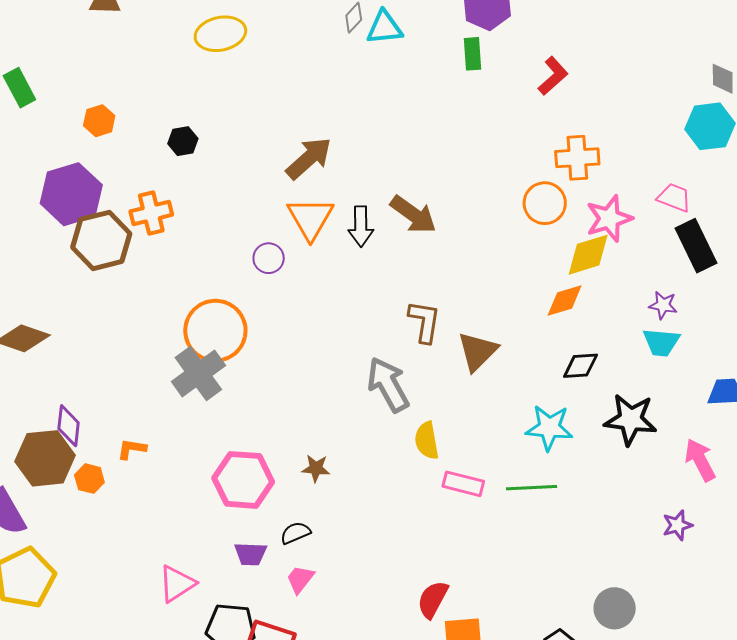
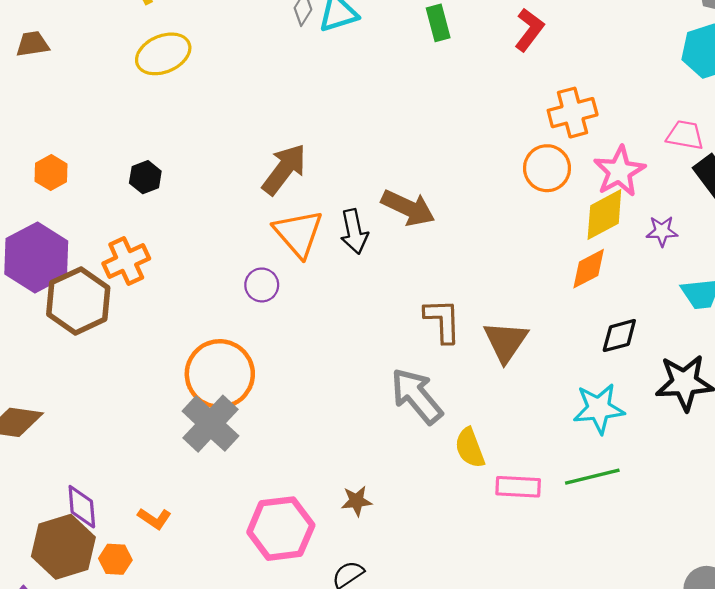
purple star: (663, 305) -> (662, 231), moved
orange L-shape: (132, 449) -> (154, 519), turned -144

